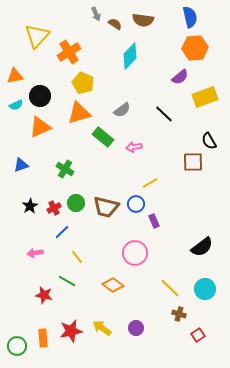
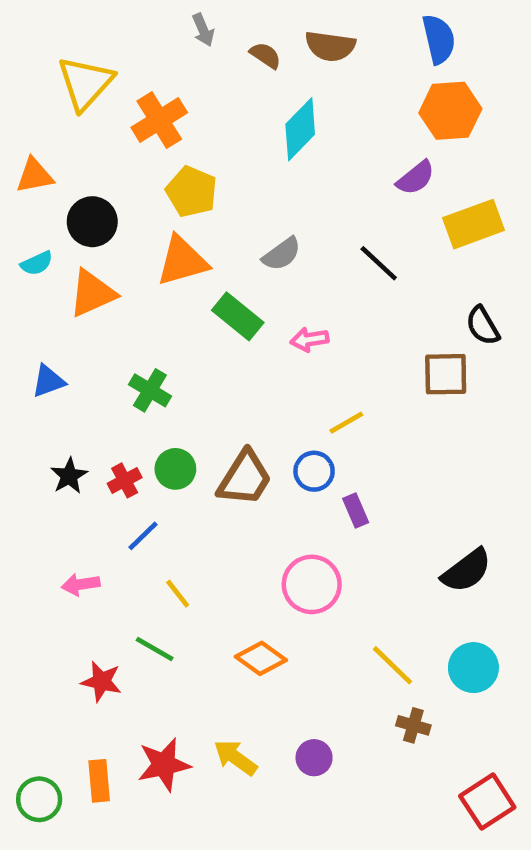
gray arrow: (96, 14) -> (203, 30), moved
cyan semicircle: (16, 105) -> (37, 263), moved
brown trapezoid: (106, 207) -> (245, 478), turned -72
red square: (198, 335) -> (487, 802), moved, size x1.6

